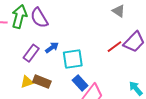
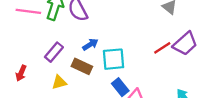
purple rectangle: (31, 53) -> (54, 52), moved
brown rectangle: (42, 82) -> (82, 66), moved

